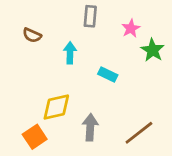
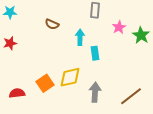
pink star: (131, 28) -> (119, 27), moved
cyan rectangle: (108, 74) -> (95, 53), moved, turned 56
orange square: (35, 137) -> (45, 83), moved

